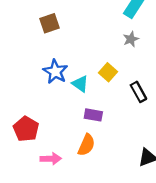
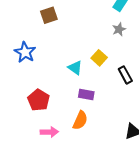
blue star: (55, 72) -> (25, 52), moved
red pentagon: (26, 129) -> (39, 100), moved

